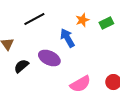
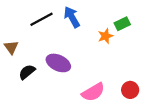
orange star: (82, 20) -> (105, 36), moved
blue arrow: (67, 38) -> (72, 17), moved

